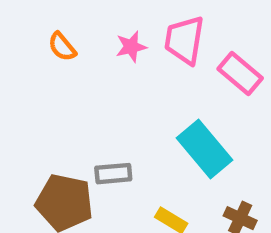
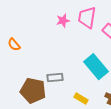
orange semicircle: (62, 47) -> (14, 45), moved

